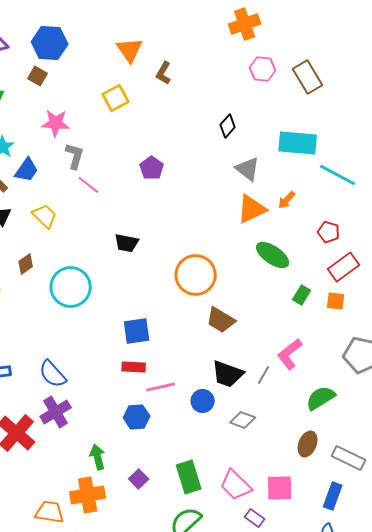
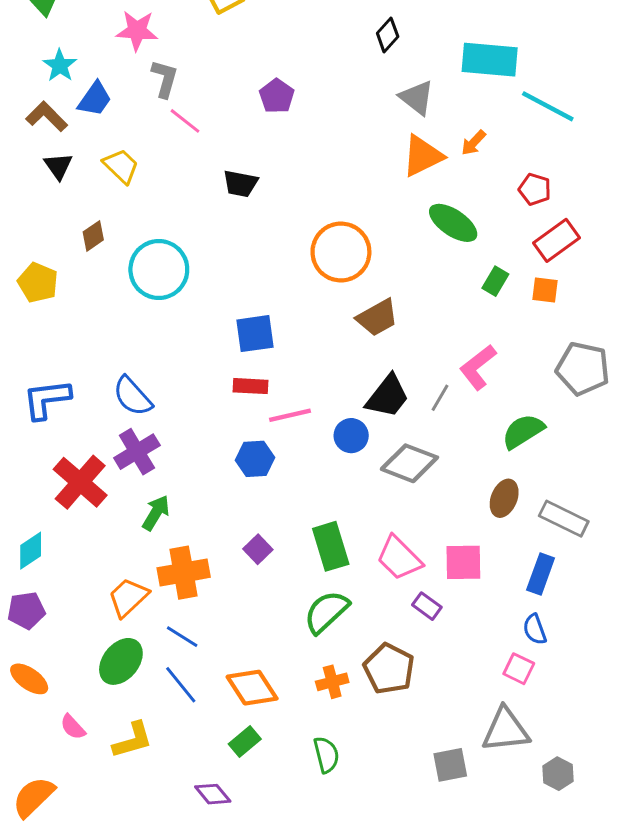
black trapezoid: (127, 243) -> (240, 184), moved
brown trapezoid: (221, 320) -> (377, 318), turned -60
black trapezoid: (228, 374) -> (388, 396), turned -72
gray diamond: (243, 420) -> (409, 463), size x1.5
green arrow: (98, 457) -> (156, 513), moved, turned 45
orange trapezoid: (50, 512) -> (128, 597), turned -52

